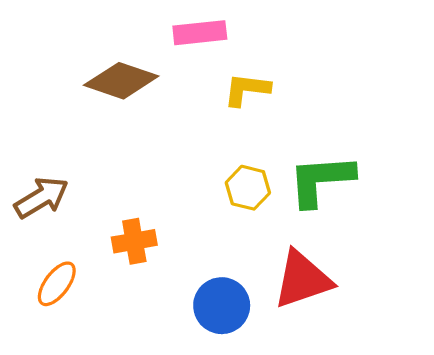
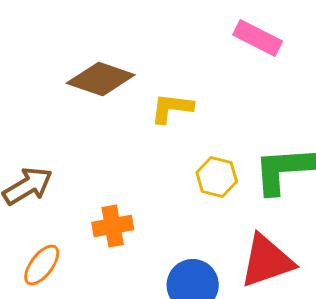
pink rectangle: (200, 33) -> (258, 38), moved, turned 33
yellow L-shape: (247, 89) -> (172, 108), moved

